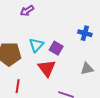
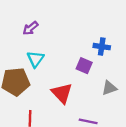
cyan triangle: (36, 45) -> (35, 59), moved
purple square: (56, 48) -> (84, 66), moved

